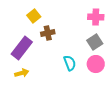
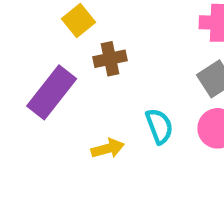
yellow arrow: (22, 73) -> (108, 149), moved

